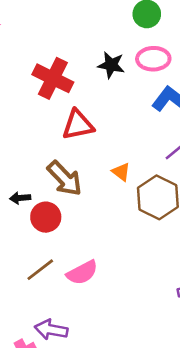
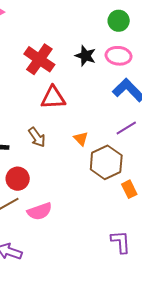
brown arrow: (65, 178) -> (37, 137), size x0.7
red circle: (46, 217) -> (18, 179), moved

